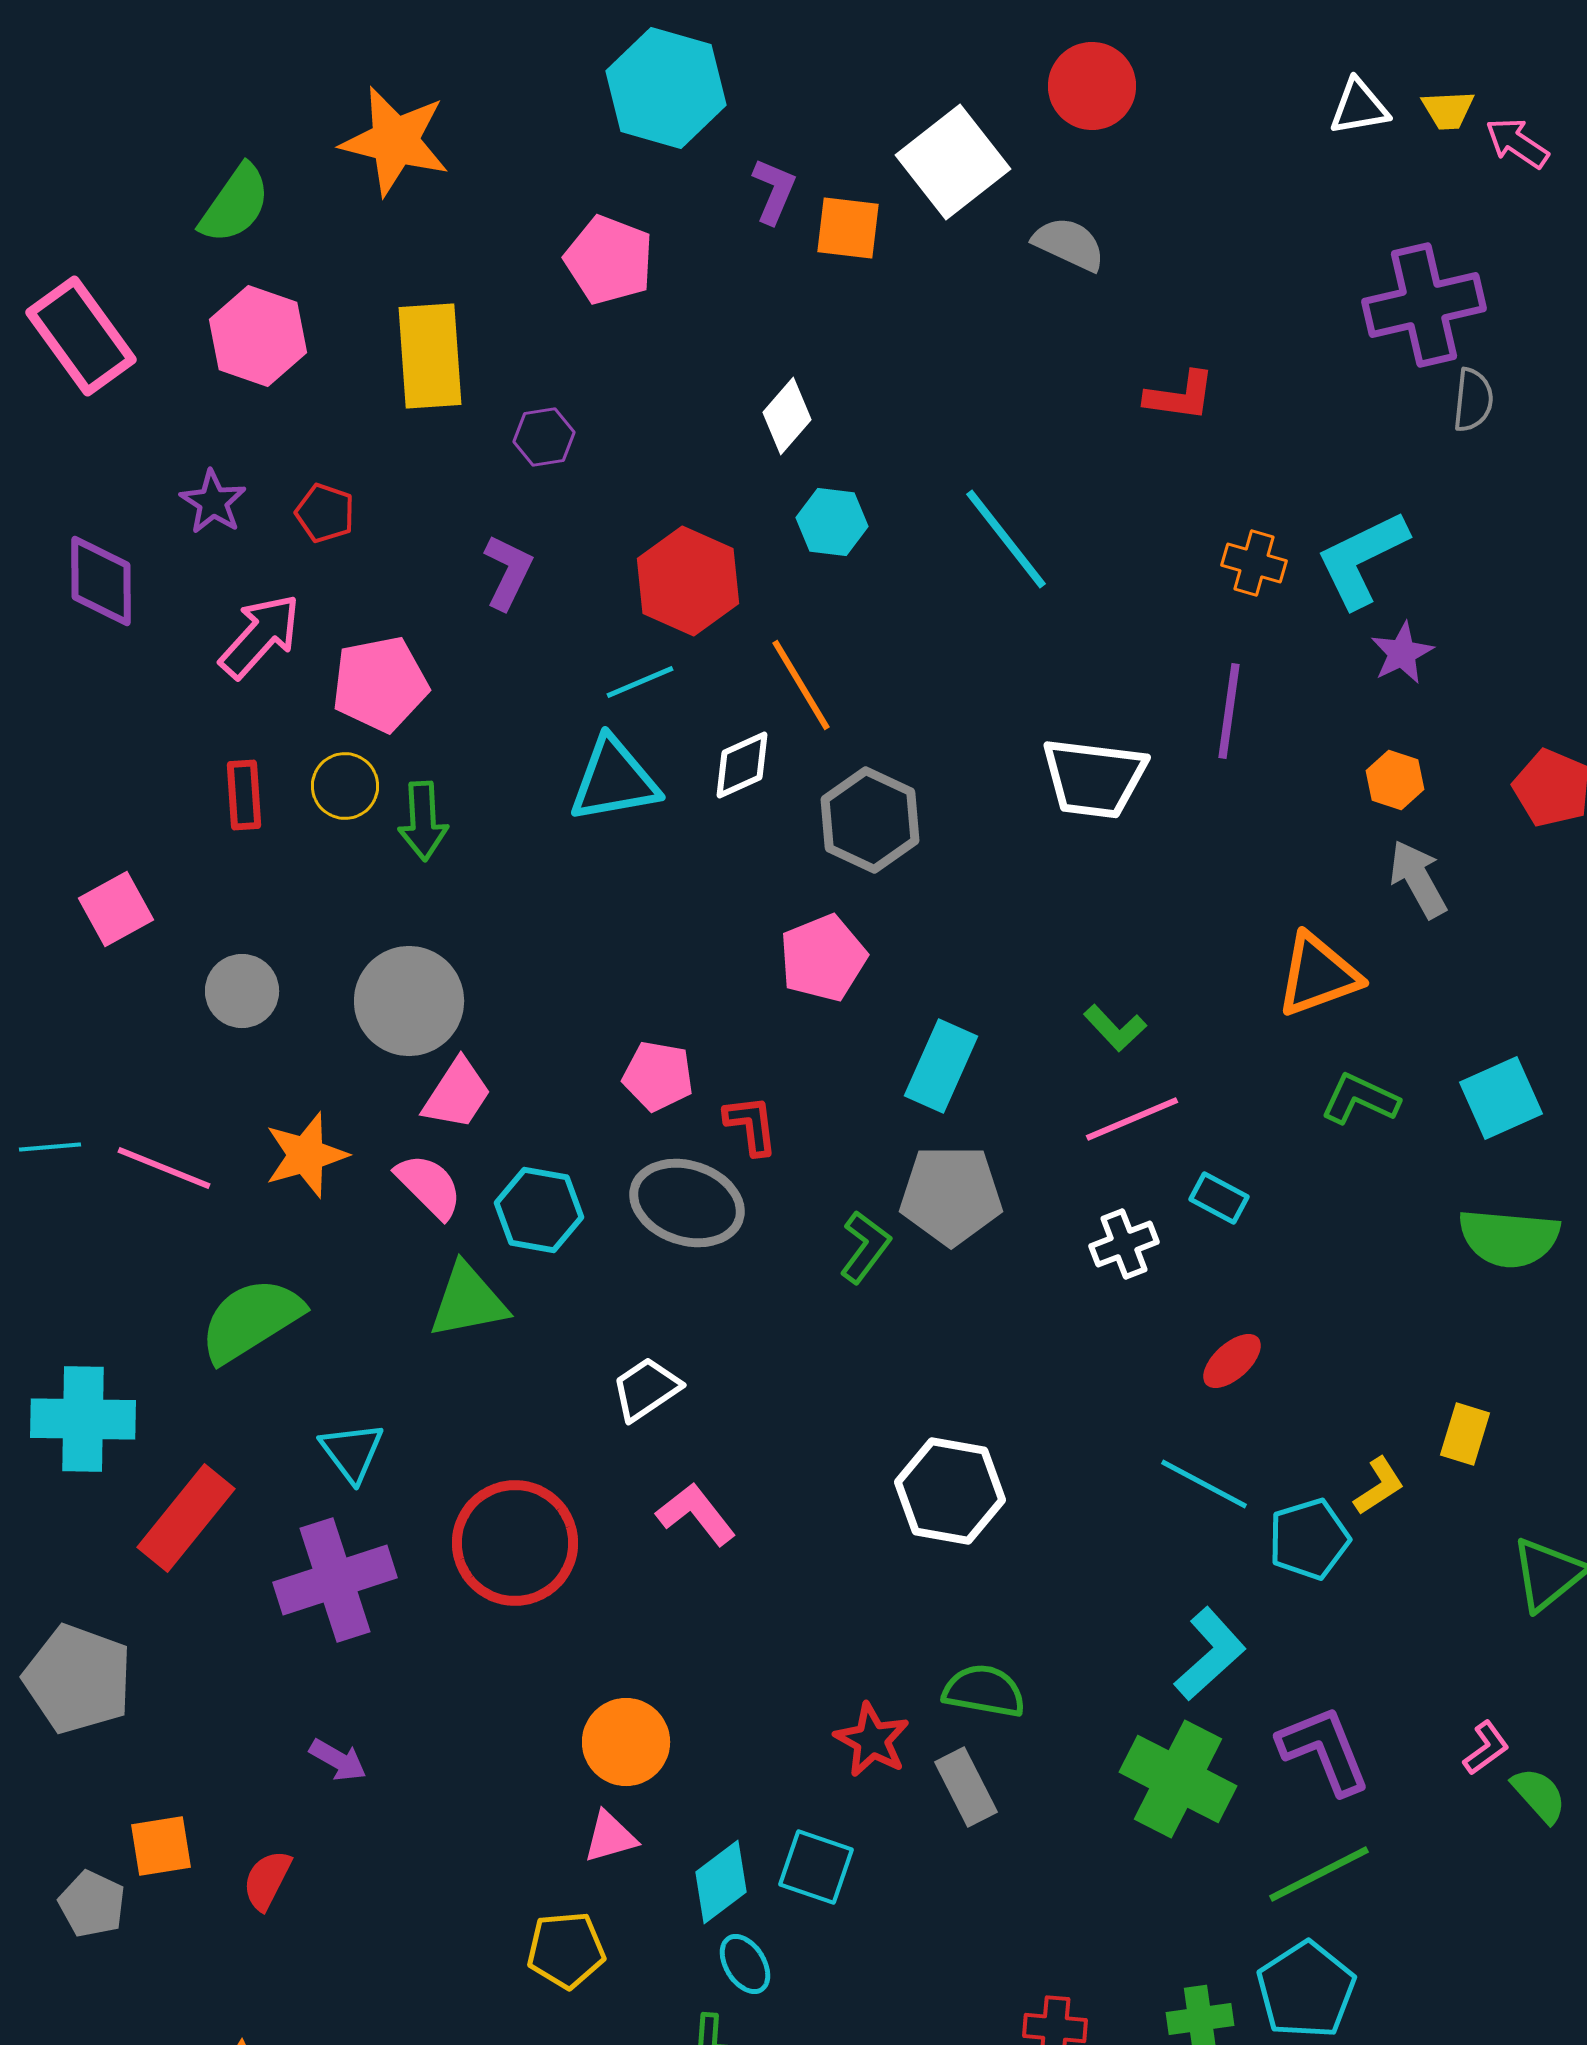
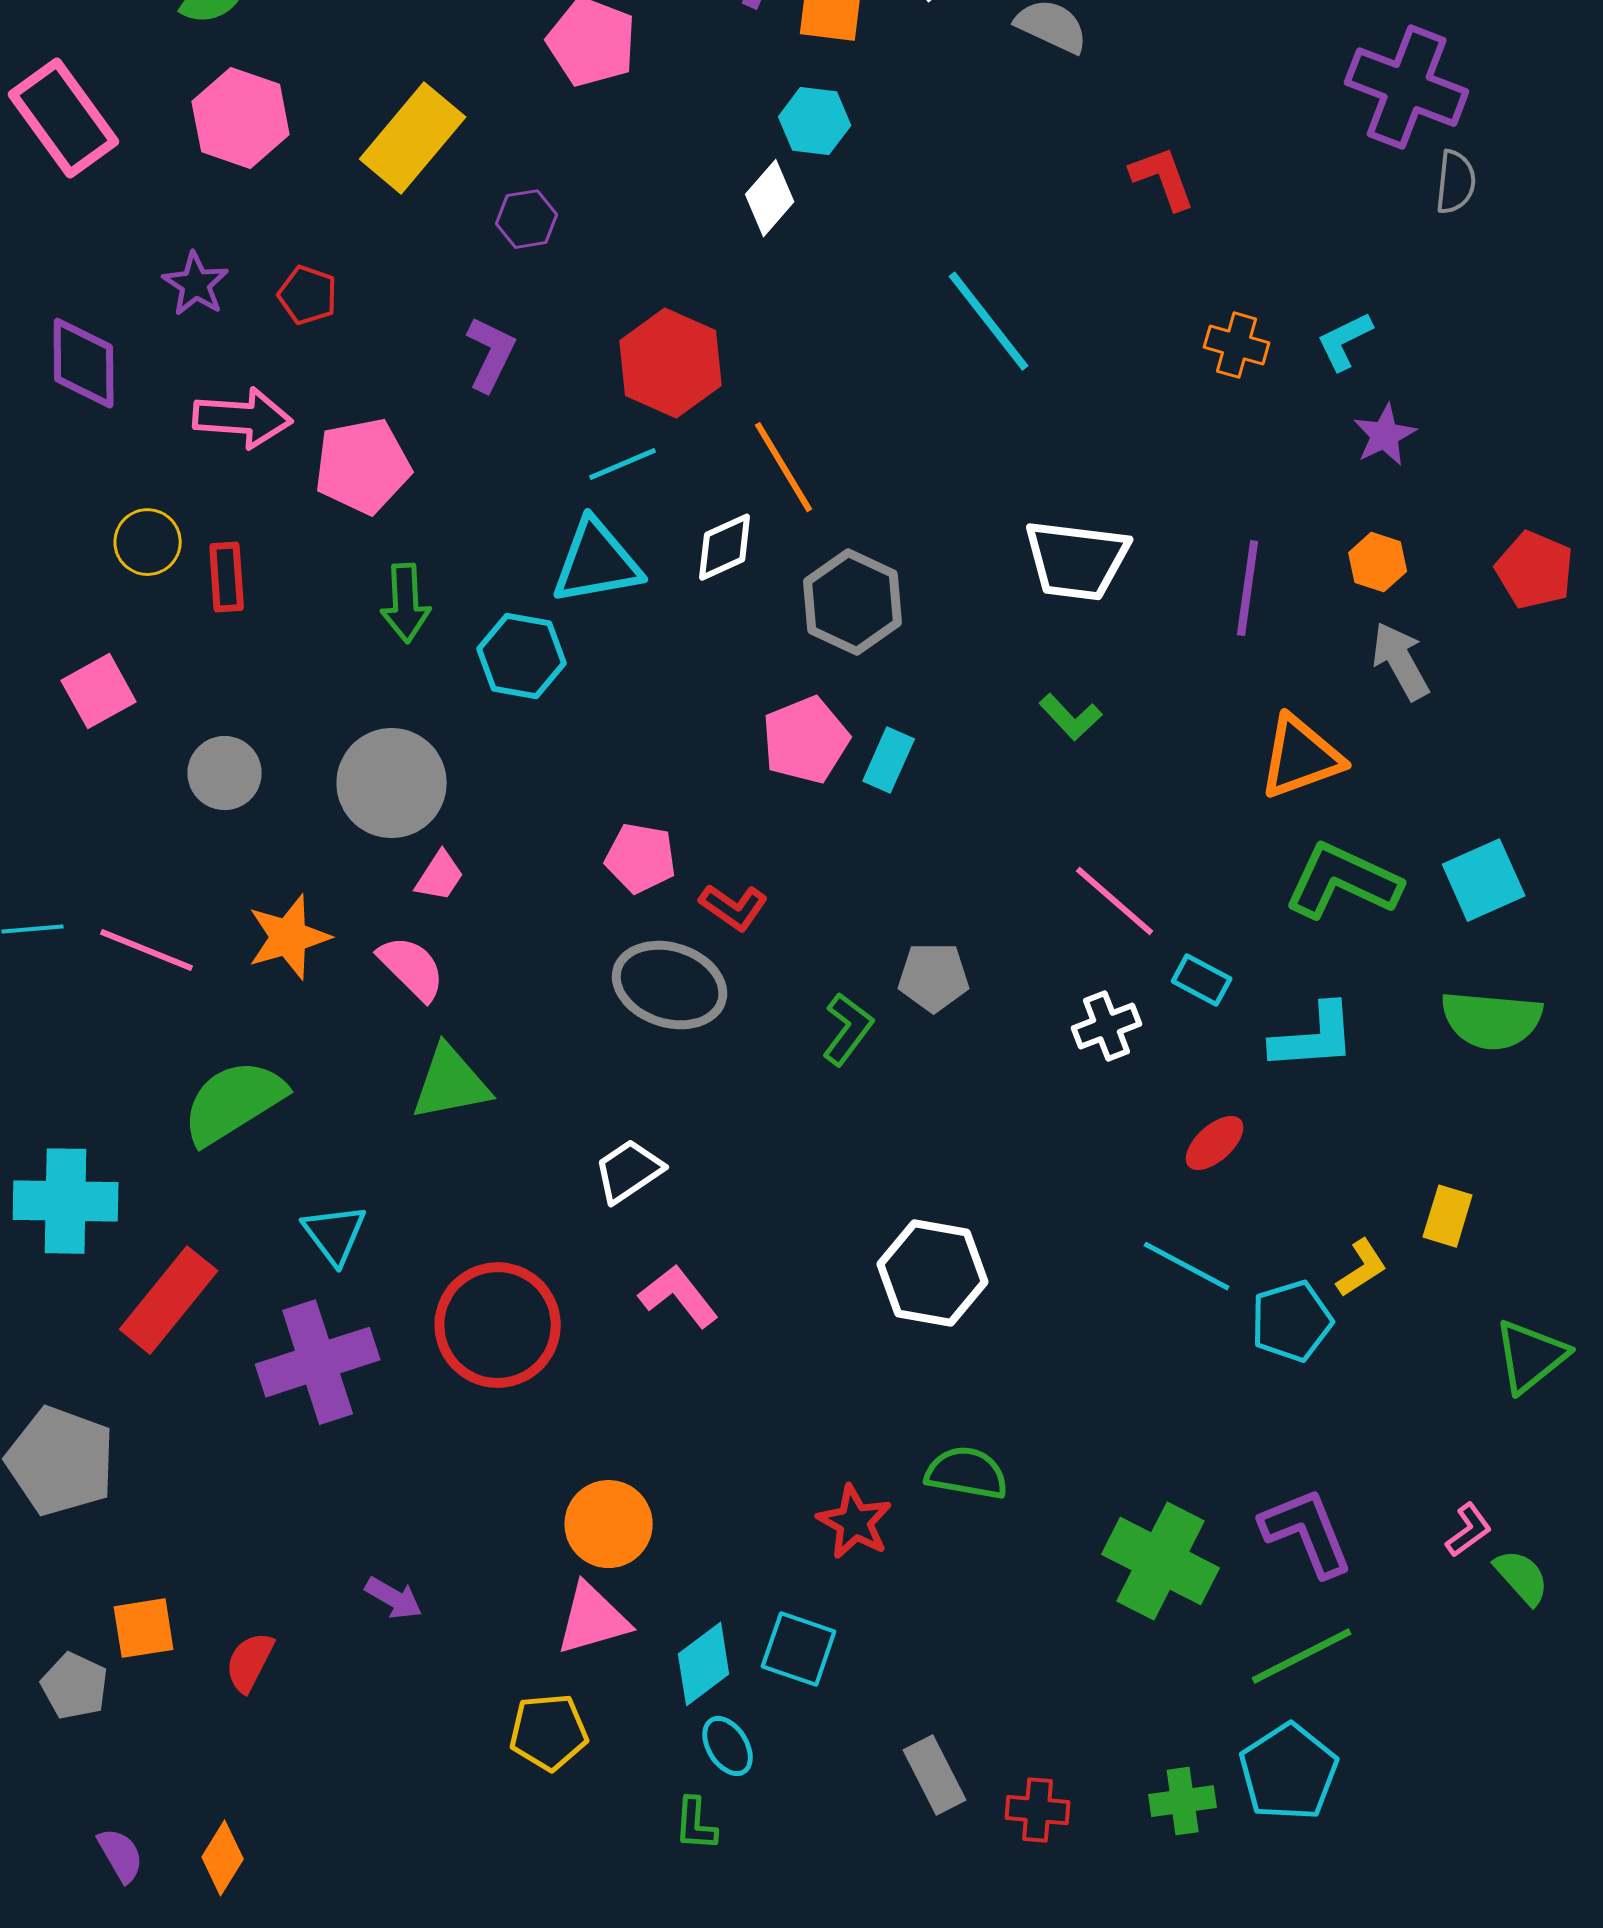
purple cross: (1424, 305) -> (1407, 87), turned 34
yellow rectangle: (430, 356) -> (413, 138), turned 44
red L-shape: (1180, 396) -> (1163, 178), turned -118
cyan hexagon: (832, 522) -> (815, 121), moved
cyan L-shape: (1362, 559) -> (1345, 341), size x0.6
pink arrow: (260, 636) -> (243, 418), turned 52
purple line: (1229, 711) -> (1248, 588), moved
yellow circle: (345, 786) -> (148, 542), moved
green L-shape: (1115, 1028) -> (1071, 717), moved
cyan rectangle: (941, 1066) -> (889, 760), moved, size x0.7
pink trapezoid: (457, 1094) -> (440, 876), size x0.7
green L-shape: (1360, 1099) -> (1343, 881), size x1.5
pink line: (1132, 1119) -> (1115, 901), turned 64
red L-shape: (751, 1125) -> (734, 907), turned 132
gray pentagon: (951, 1195) -> (934, 977), size x0.7
cyan hexagon: (539, 1210) -> (522, 656), moved
cyan L-shape: (1210, 1654) -> (1314, 1037), moved, turned 38
purple arrow: (338, 1760) -> (394, 1598), moved
gray rectangle: (966, 1787) -> (935, 1775), moved
pink triangle: (610, 1837) -> (593, 1619), size x1.4

